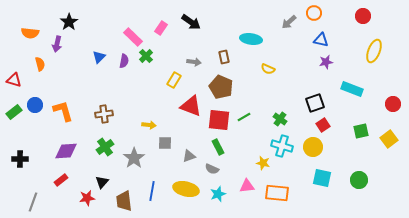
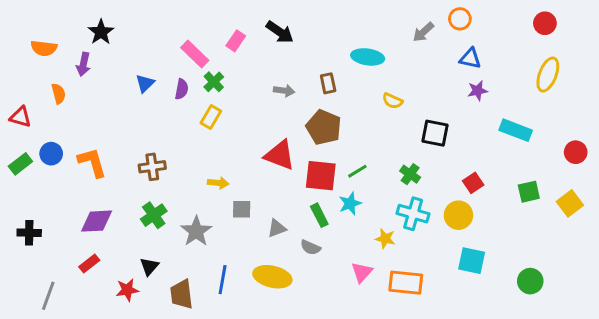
red circle: (363, 16) -> (545, 23), moved
yellow rectangle: (174, 80) -> (211, 117), moved
black square: (315, 103) -> (435, 133), moved, turned 30
green circle: (359, 180) -> (530, 281), moved
pink triangle: (247, 186) -> (362, 272), turned -42
cyan star: (218, 194) -> (350, 203), moved

